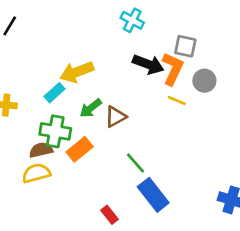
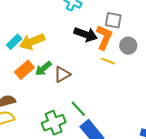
cyan rectangle: (54, 93) -> (14, 42), moved
green cross: (55, 131) -> (54, 123), moved, turned -30
orange rectangle: (80, 149) -> (24, 70), moved

